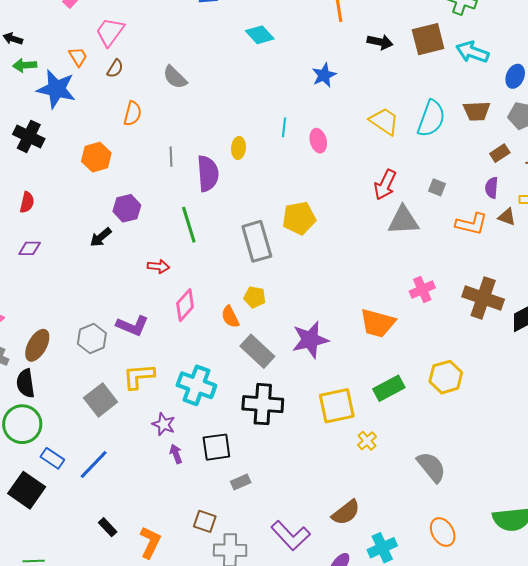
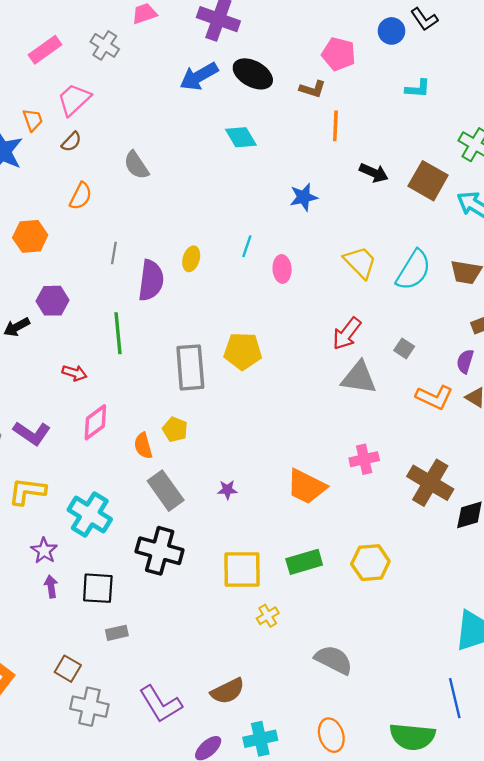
brown square: (428, 39) -> (428, 181), turned 32
purple star: (310, 340) -> (227, 490), size x0.5
gray semicircle: (431, 467) -> (334, 660), turned -36

